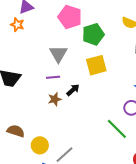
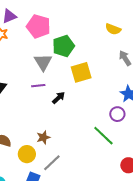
pink pentagon: (70, 17) -> (38, 26), moved
green pentagon: (93, 34) -> (63, 46), moved
brown star: (55, 99) -> (43, 137), moved

